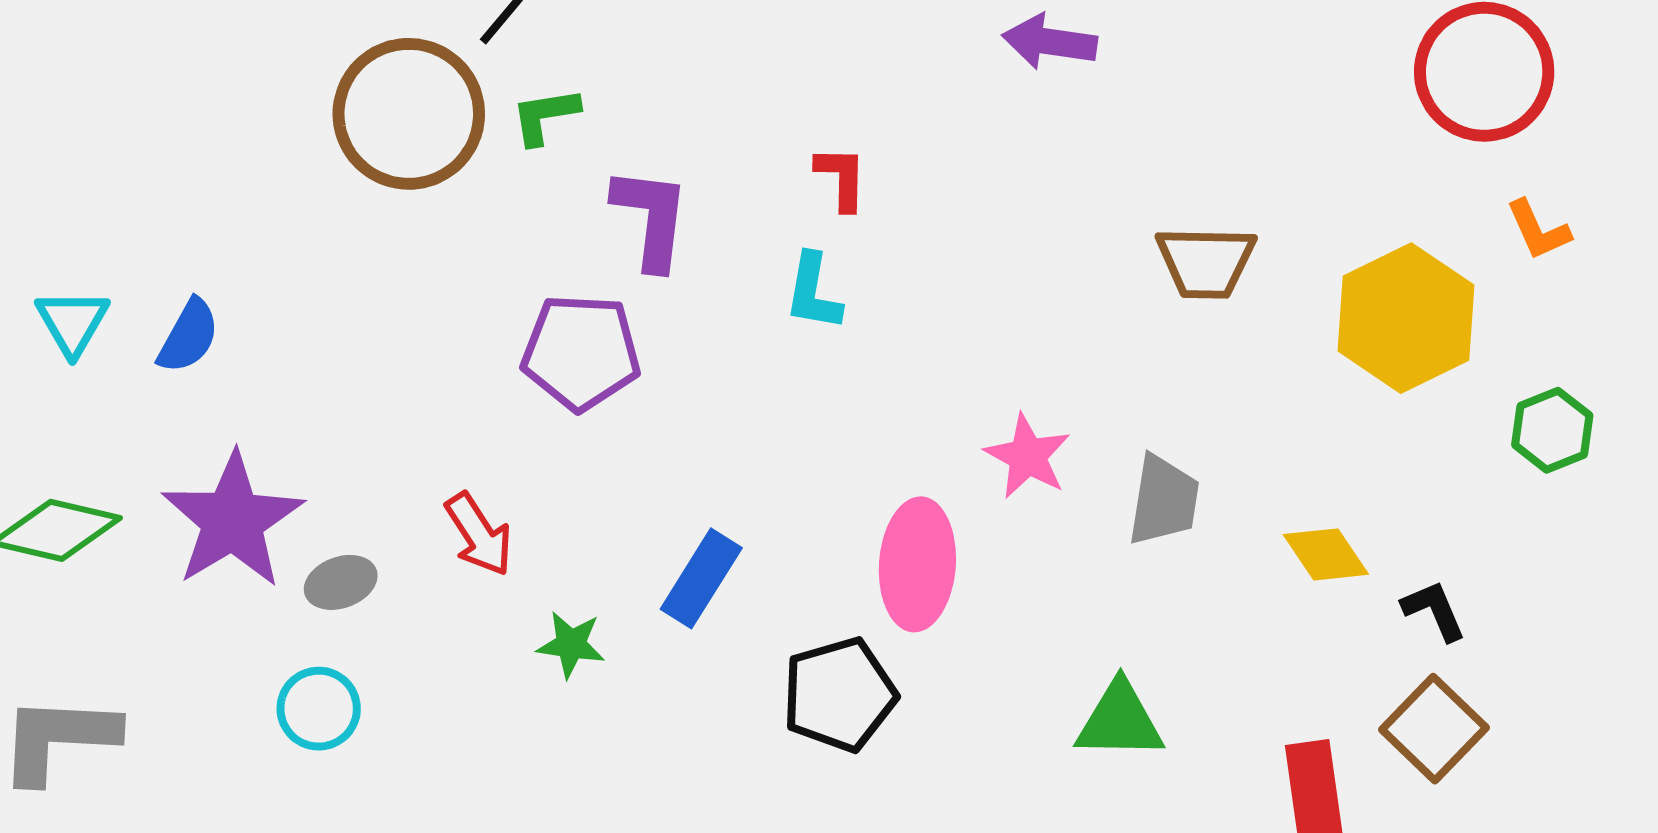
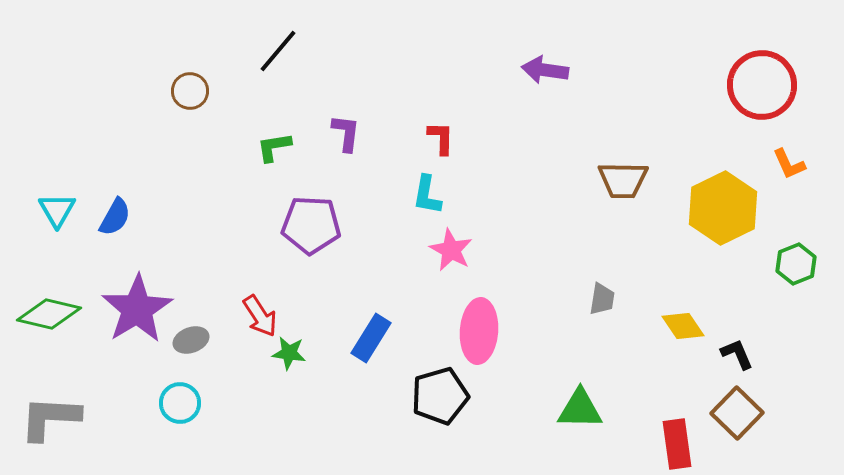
brown circle: (409, 114) -> (190, 91), moved, size x0.5
green L-shape: (545, 116) -> (274, 147), moved
purple L-shape: (651, 218) -> (346, 133), moved, size x0.7
pink star: (1028, 456) -> (451, 250), moved
gray trapezoid: (1164, 500) -> (602, 299), size x0.7
green star: (571, 645) -> (289, 353), moved

